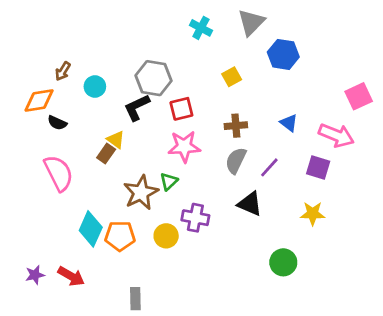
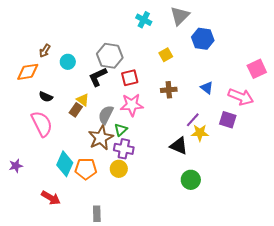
black semicircle: (57, 123) -> (46, 97), moved
gray semicircle: (236, 160) -> (106, 115), moved
yellow star: (313, 214) -> (200, 133), moved
purple cross: (195, 218) -> (124, 149), moved
green circle: (283, 262) -> (191, 180), moved
purple star: (35, 275) -> (16, 166), moved

